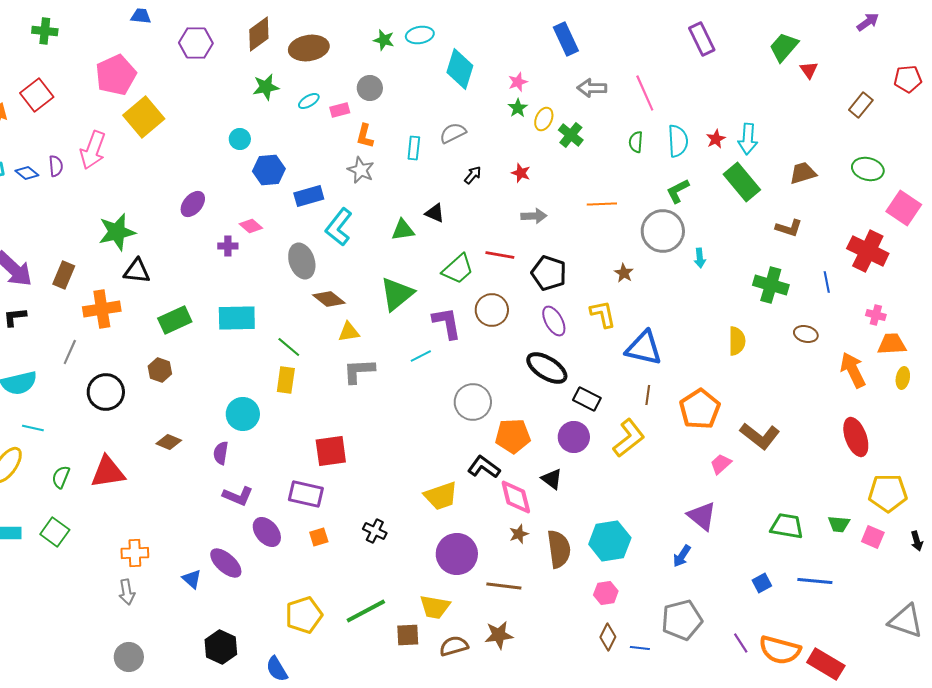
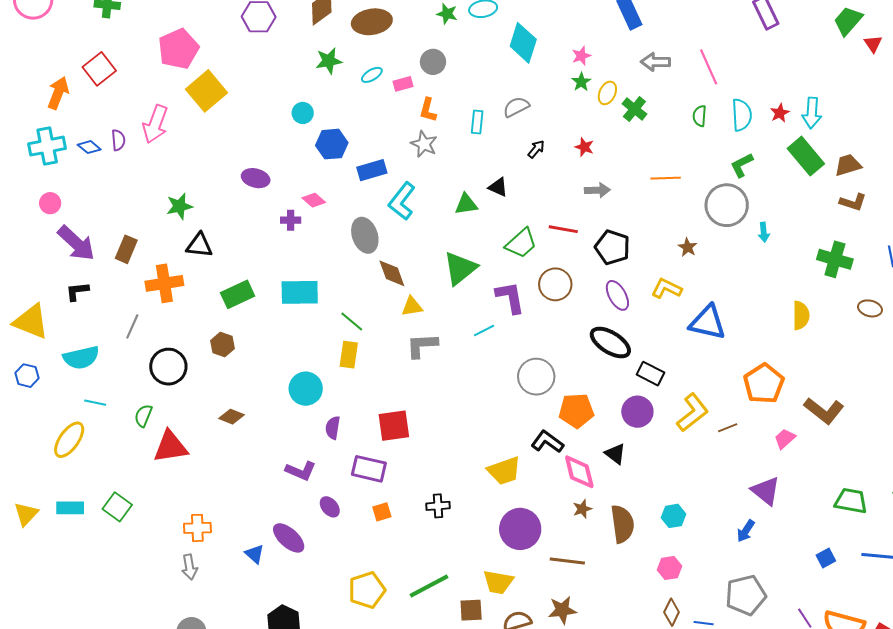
brown trapezoid: (803, 173) -> (848, 165), moved
purple ellipse: (193, 204) -> (256, 178), turned 64
green star: (117, 232) -> (179, 206), size x0.7
brown diamond: (329, 299) -> (392, 273), turned 32
yellow L-shape: (603, 314) -> (667, 288), turned -52
brown line: (648, 395) -> (728, 428), moved, turned 60
purple semicircle: (221, 453) -> (333, 428), moved
green semicircle: (61, 477) -> (143, 416), moved
black cross: (375, 531) -> (438, 506), turned -30
purple ellipse: (267, 532) -> (330, 507), size x0.7
cyan hexagon: (610, 541) -> (674, 516), size x0.6

